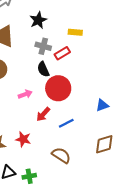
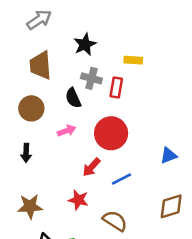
red rectangle: (62, 53) -> (116, 88), turned -49
black semicircle: (43, 69) -> (73, 98), moved
pink arrow: (25, 94) -> (67, 131), moved
red star: (23, 139) -> (78, 200), moved

